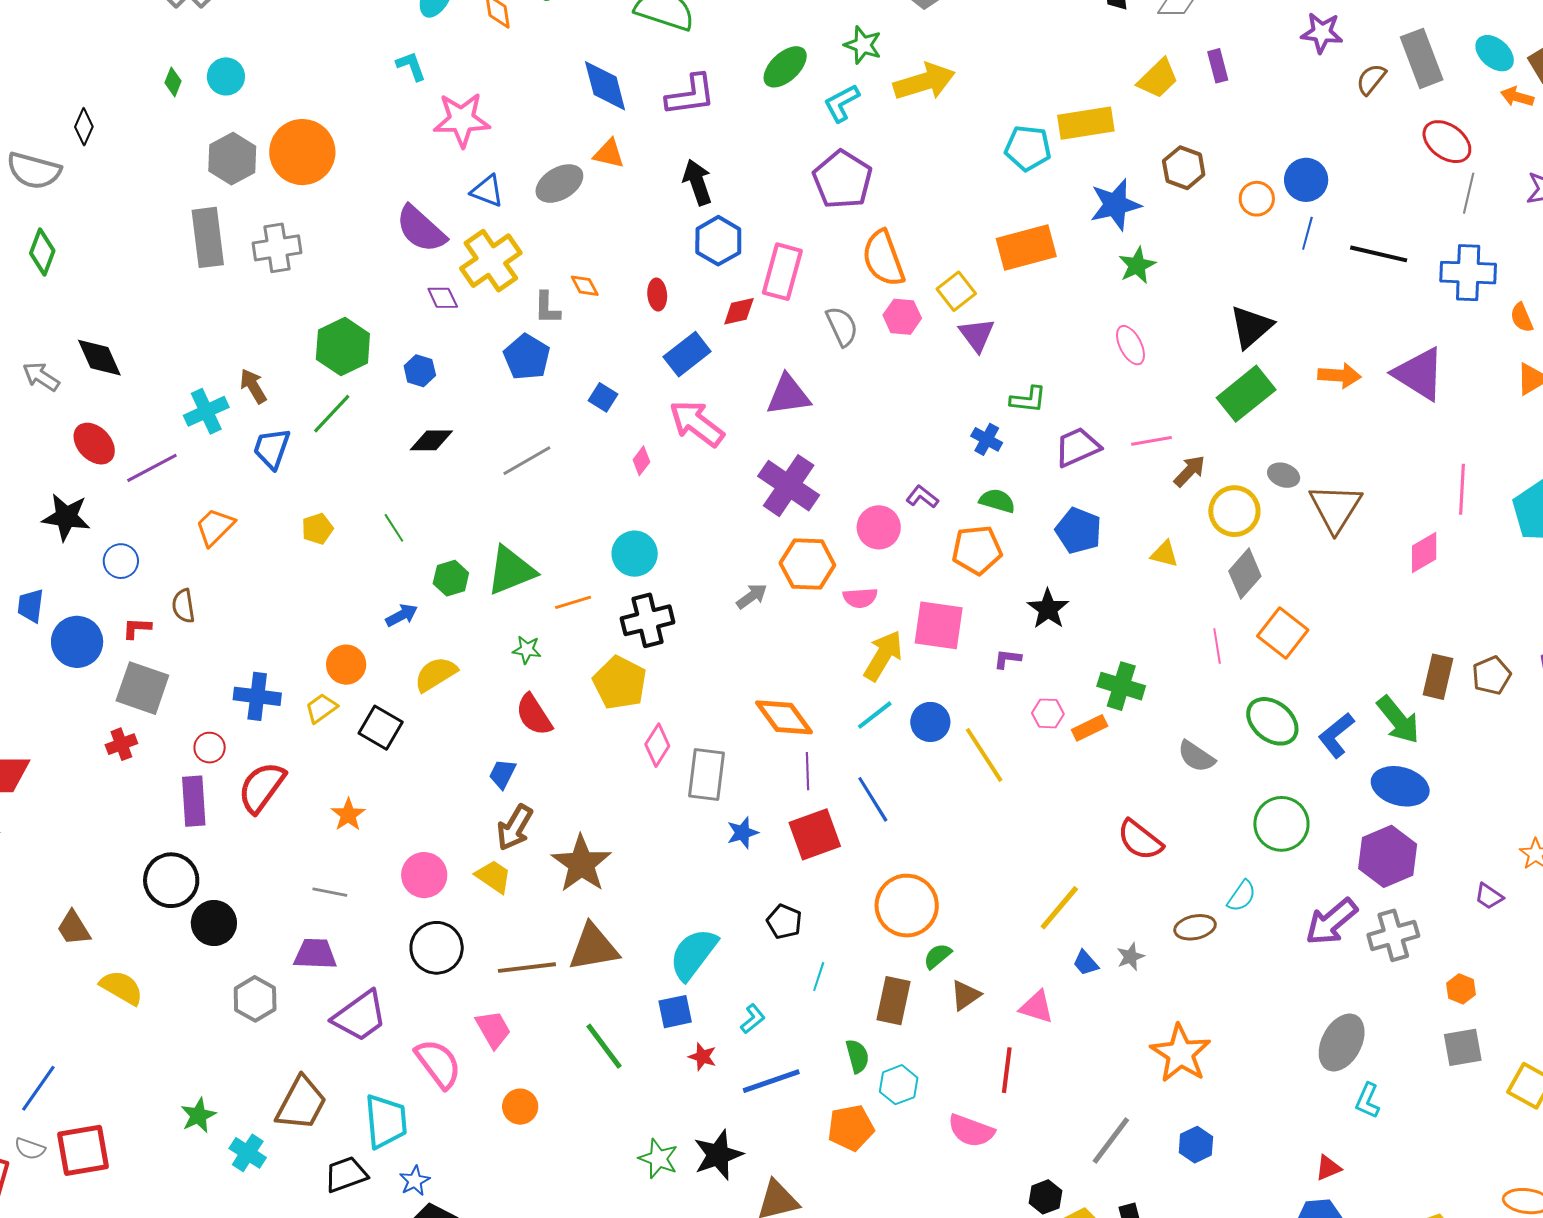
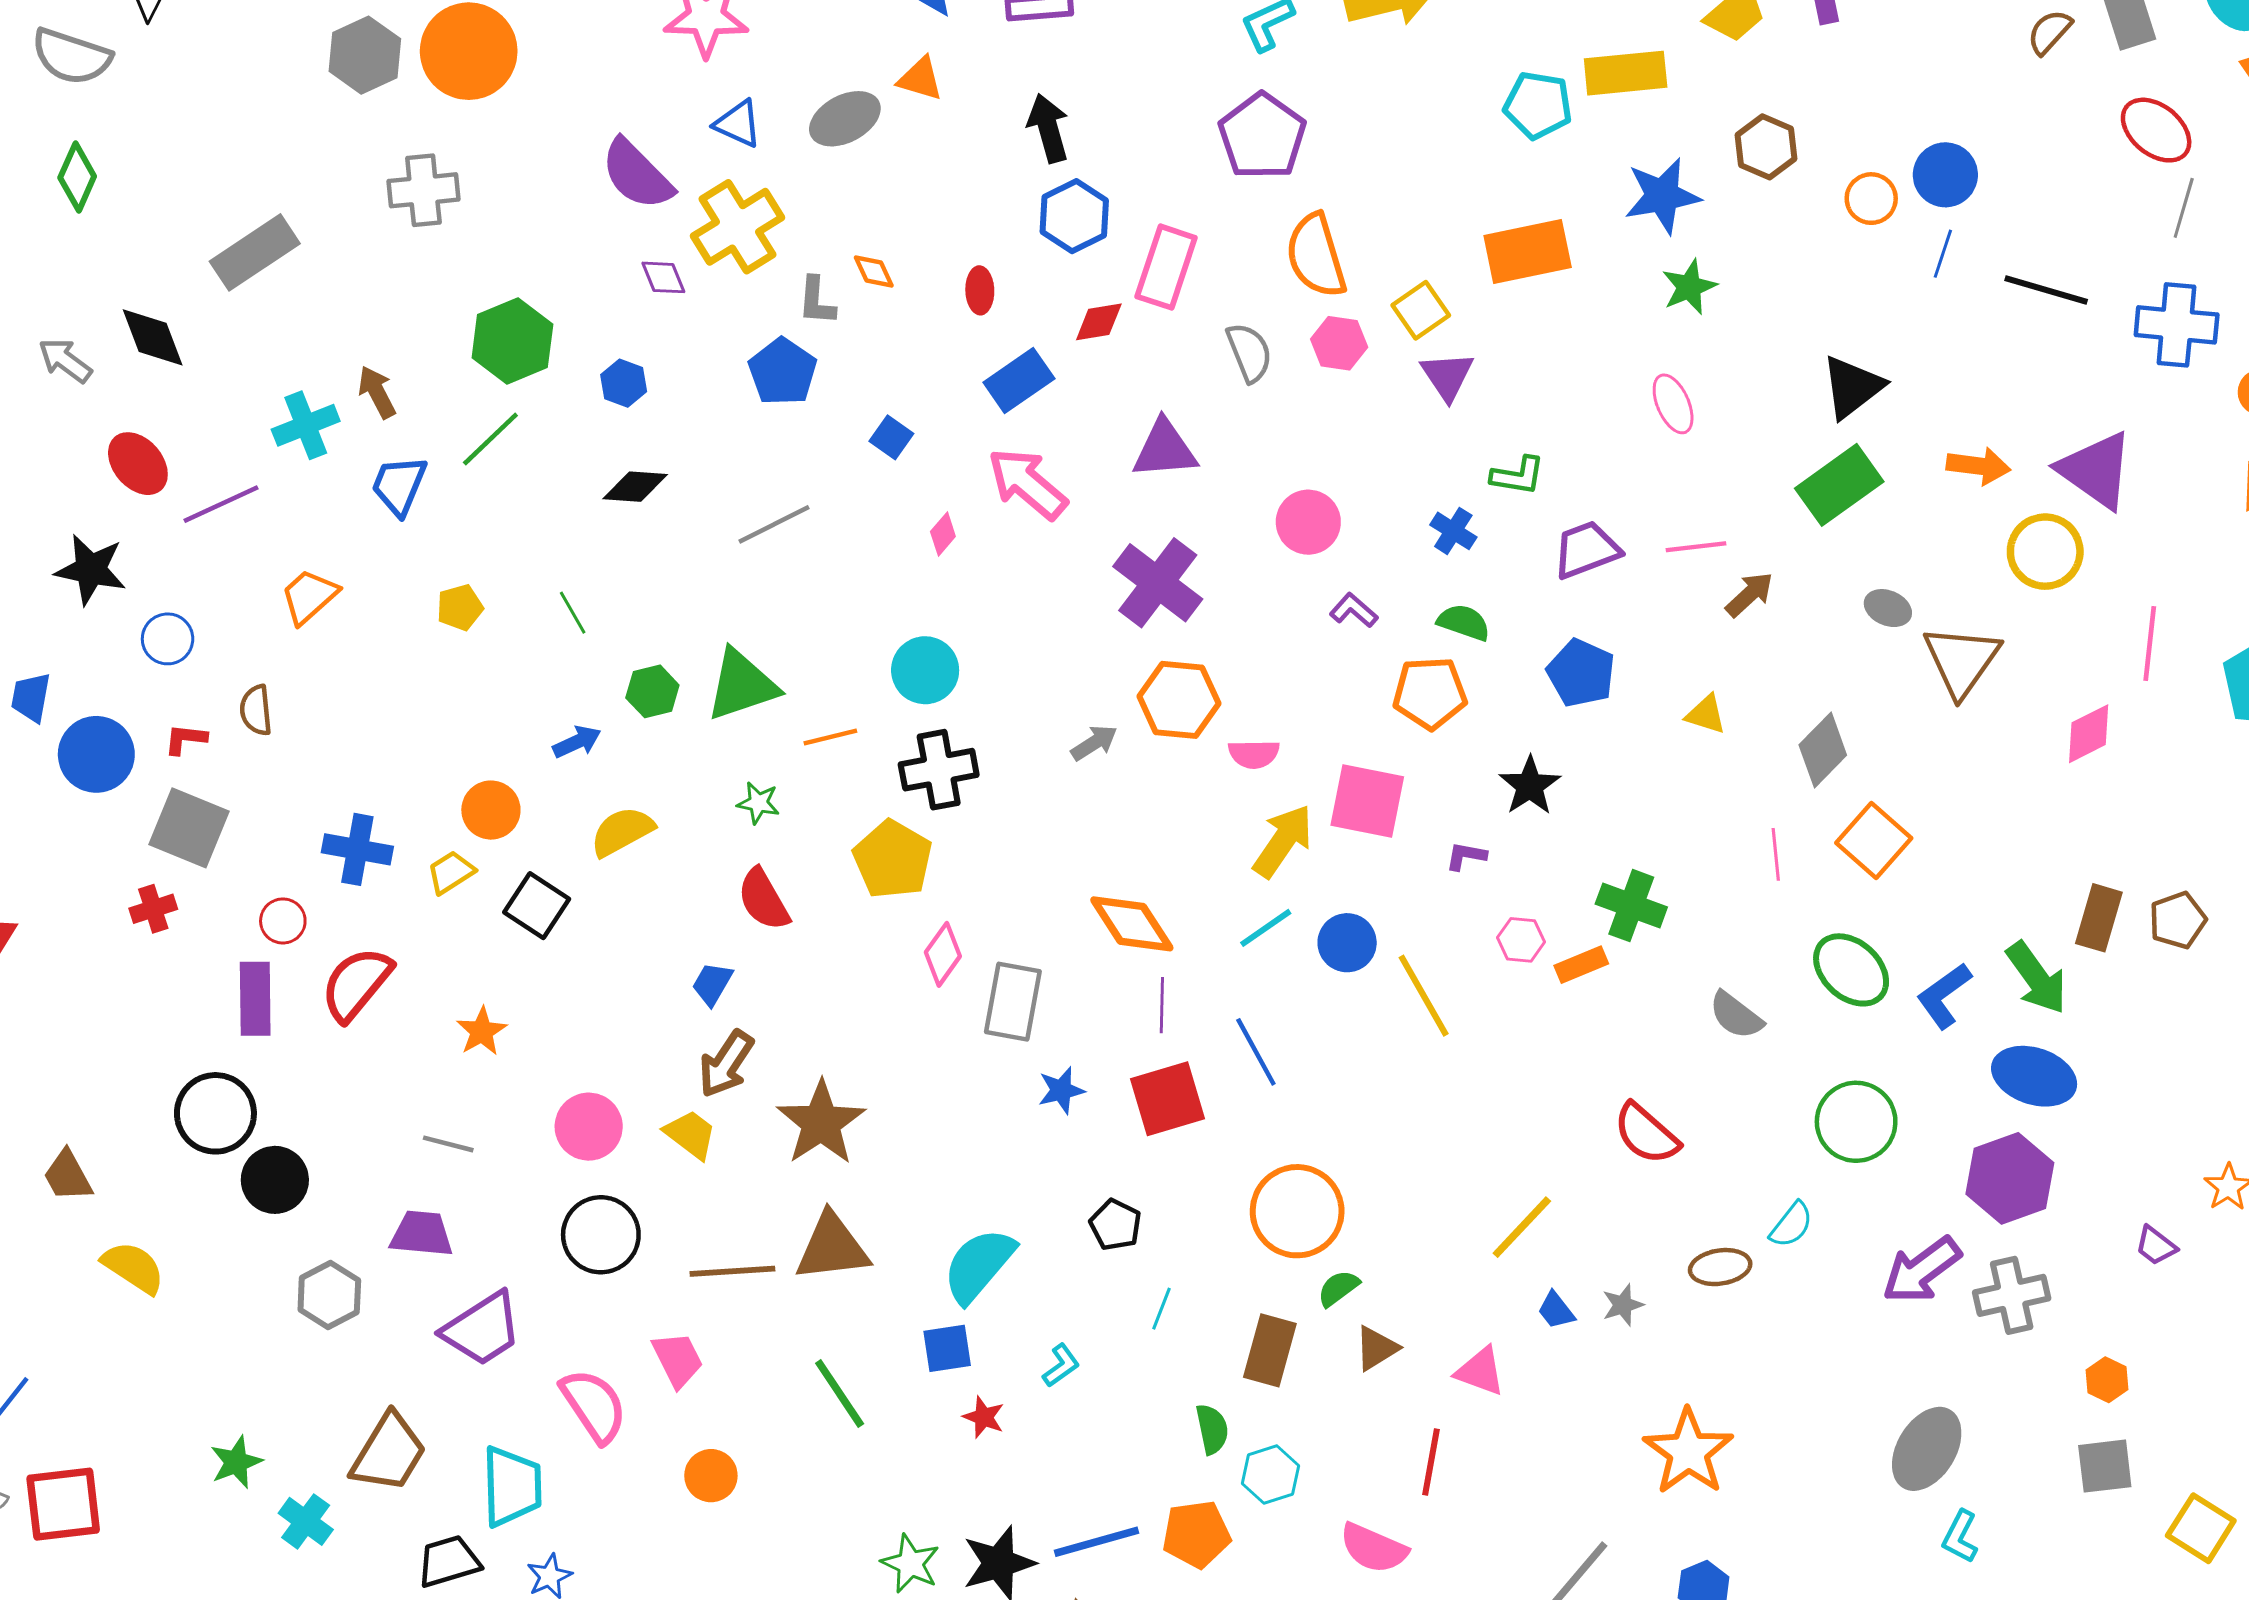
gray rectangle: (208, 237) -> (255, 252), moved, turned 60
yellow circle: (1234, 511) -> (2045, 552), moved
pink circle: (879, 527) -> (1308, 522), moved
blue line: (771, 1081) -> (1096, 1542), moved

